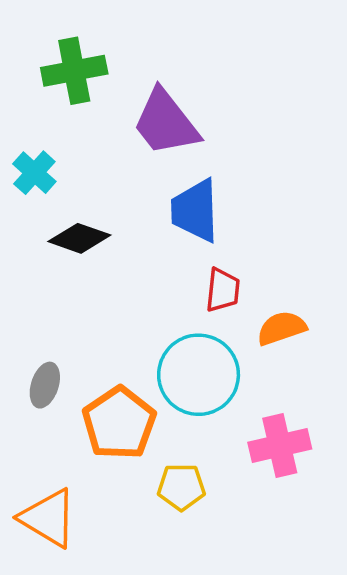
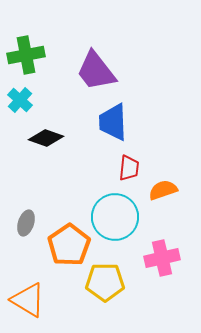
green cross: (74, 71) -> (26, 55), moved
yellow pentagon: (181, 487) -> (105, 282), size x1.4

